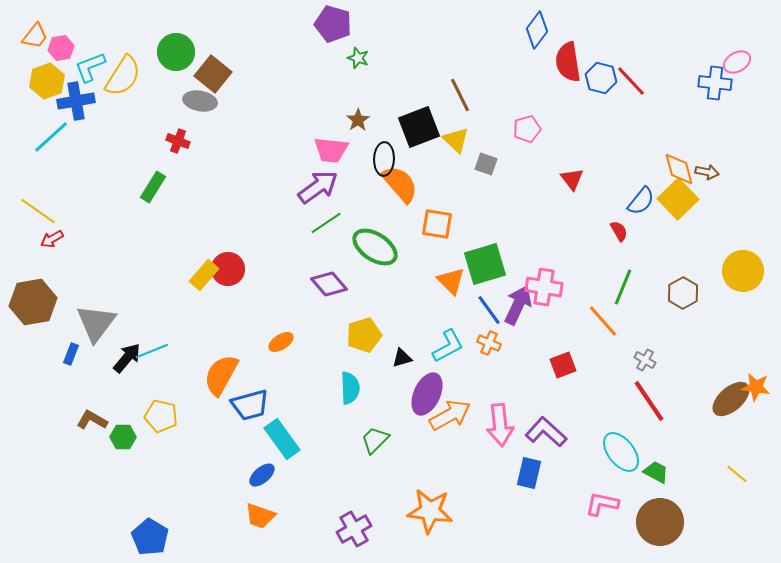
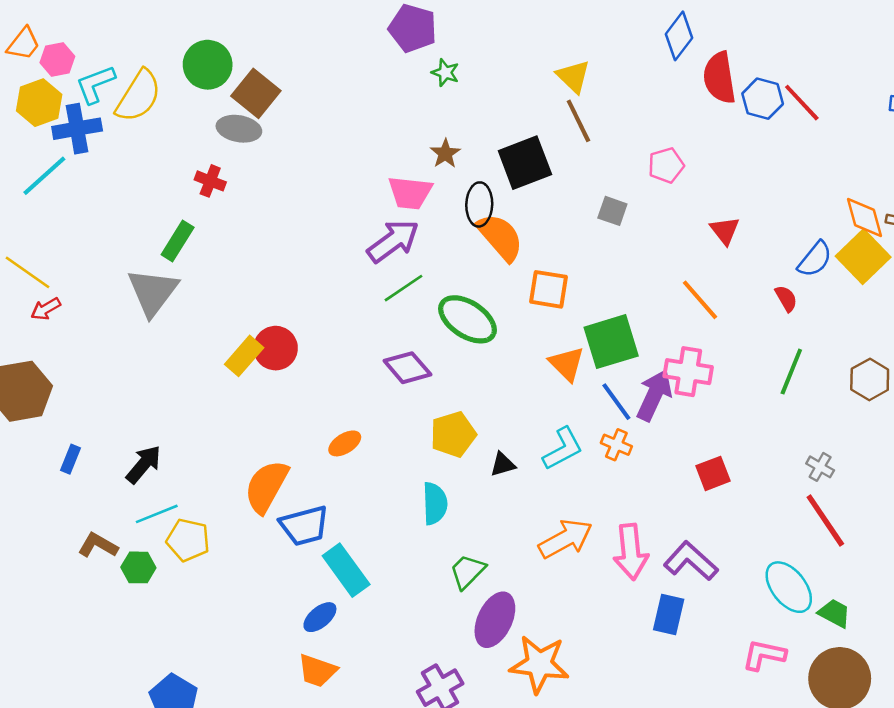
yellow triangle: (456, 140) -> (573, 76), moved
orange line: (603, 321) -> (700, 300), moved
gray triangle: (96, 323) -> (153, 292), moved
cyan line: (152, 351) -> (157, 514), moved
purple ellipse: (427, 394) -> (495, 620), moved

